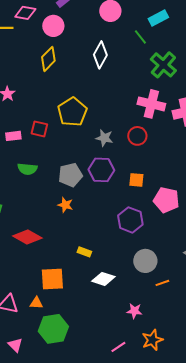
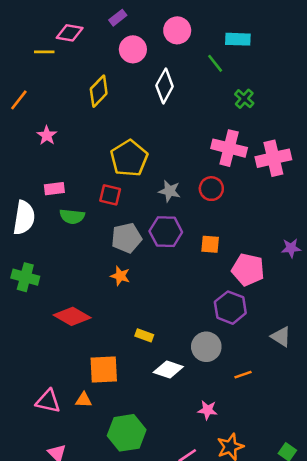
cyan rectangle: (158, 18) -> (238, 39), turned 30
pink circle: (53, 26) -> (133, 49), moved
green cross: (163, 65) -> (244, 99), size x0.6
red square: (39, 129) -> (110, 195), moved
green semicircle: (27, 169) -> (72, 216), moved
purple hexagon: (130, 220) -> (230, 308), moved
gray circle: (145, 261) -> (206, 347), moved
green hexagon: (53, 329) -> (127, 433), moved

